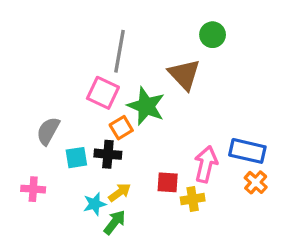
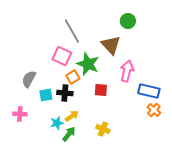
gray line: (120, 51) -> (72, 31), turned -40
pink arrow: (206, 164) -> (127, 71), moved
red square: (168, 182) -> (101, 90), moved
yellow cross: (193, 199) -> (103, 129), moved, turned 32

